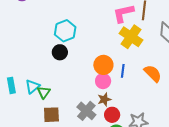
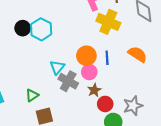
black circle: (60, 52) -> (23, 28), moved
cyan triangle: (32, 87) -> (57, 67), moved
green triangle: (44, 92) -> (32, 95), turned 32
gray cross: (86, 111) -> (68, 81), moved

